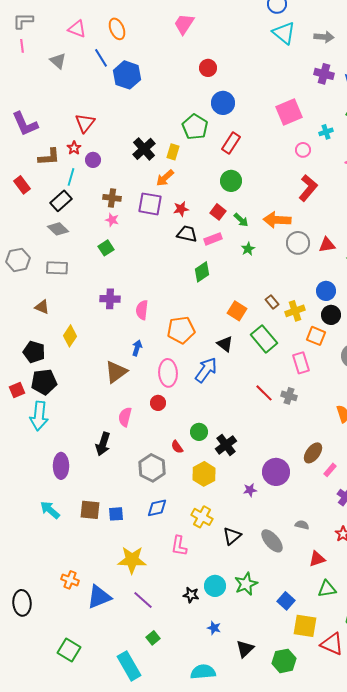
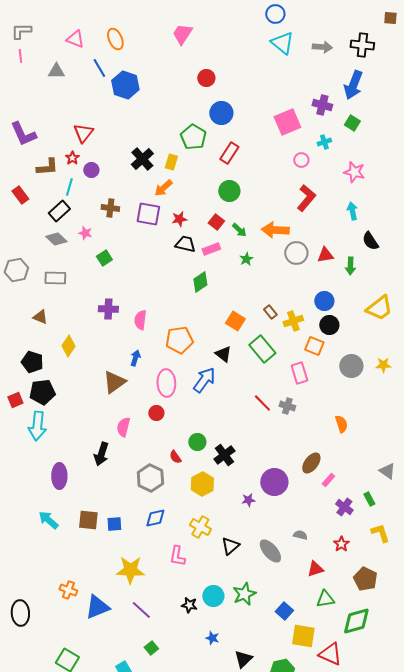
gray triangle: (58, 61) -> (56, 71), turned -42
purple cross: (324, 74) -> (322, 105), moved
pink star: (112, 220) -> (85, 233), moved

